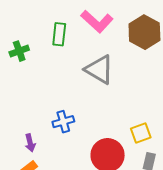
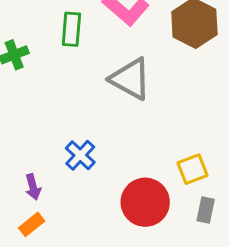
blue cross: (63, 122) -> (80, 155), turned -30

